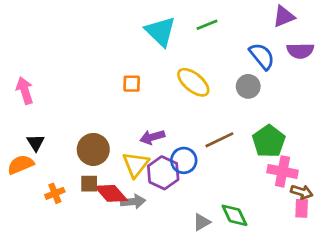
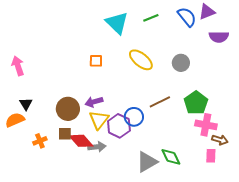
blue semicircle: (262, 56) -> (187, 17), moved
purple arrow: (152, 137) -> (94, 102), moved
pink rectangle: (302, 208) -> (211, 156), moved
gray triangle: (202, 222) -> (147, 162), size x1.6

